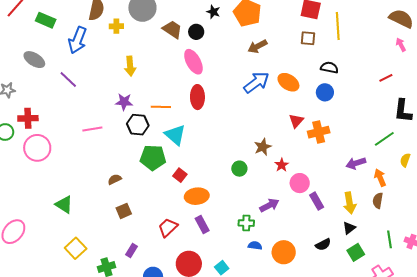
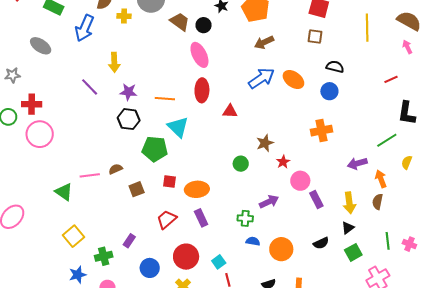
yellow line: (338, 26) -> (367, 28), moved
yellow arrow: (130, 66) -> (114, 62), moved
purple line: (68, 80) -> (90, 87), moved
red triangle: (296, 121) -> (230, 111), moved, turned 49
black hexagon: (138, 125) -> (129, 119), moved
pink line: (92, 129) -> (90, 175), moved
red square: (180, 175) -> (170, 182), moved, turned -32
brown square: (124, 211) -> (137, 189), moved

